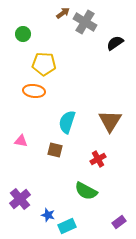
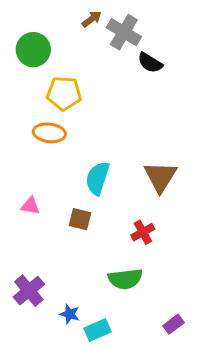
green circle: (23, 34) -> (33, 50), size x1.5
black semicircle: (115, 43) -> (150, 63), moved, turned -114
green semicircle: (86, 191) -> (125, 279), turned -35

